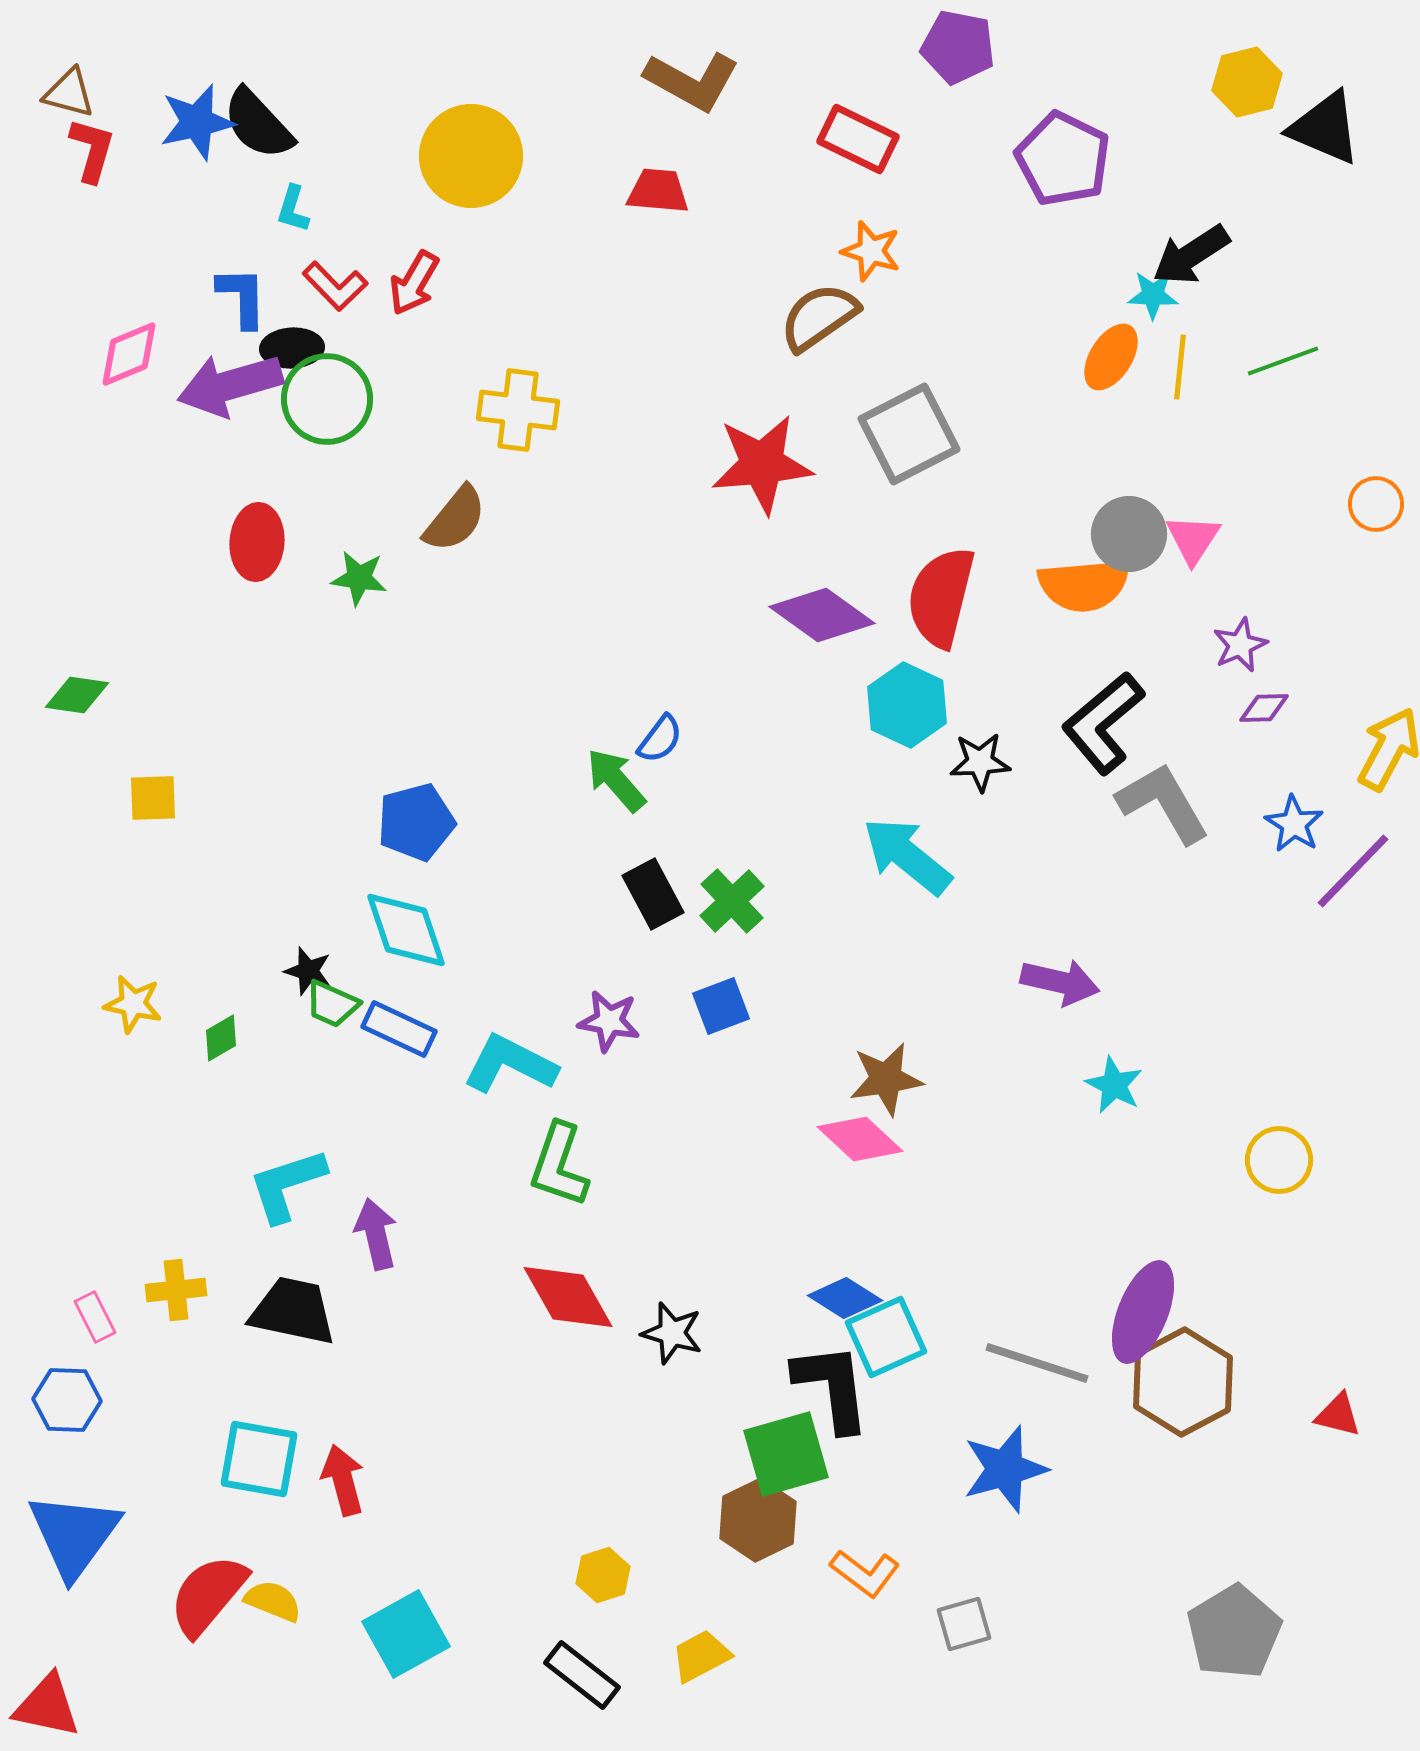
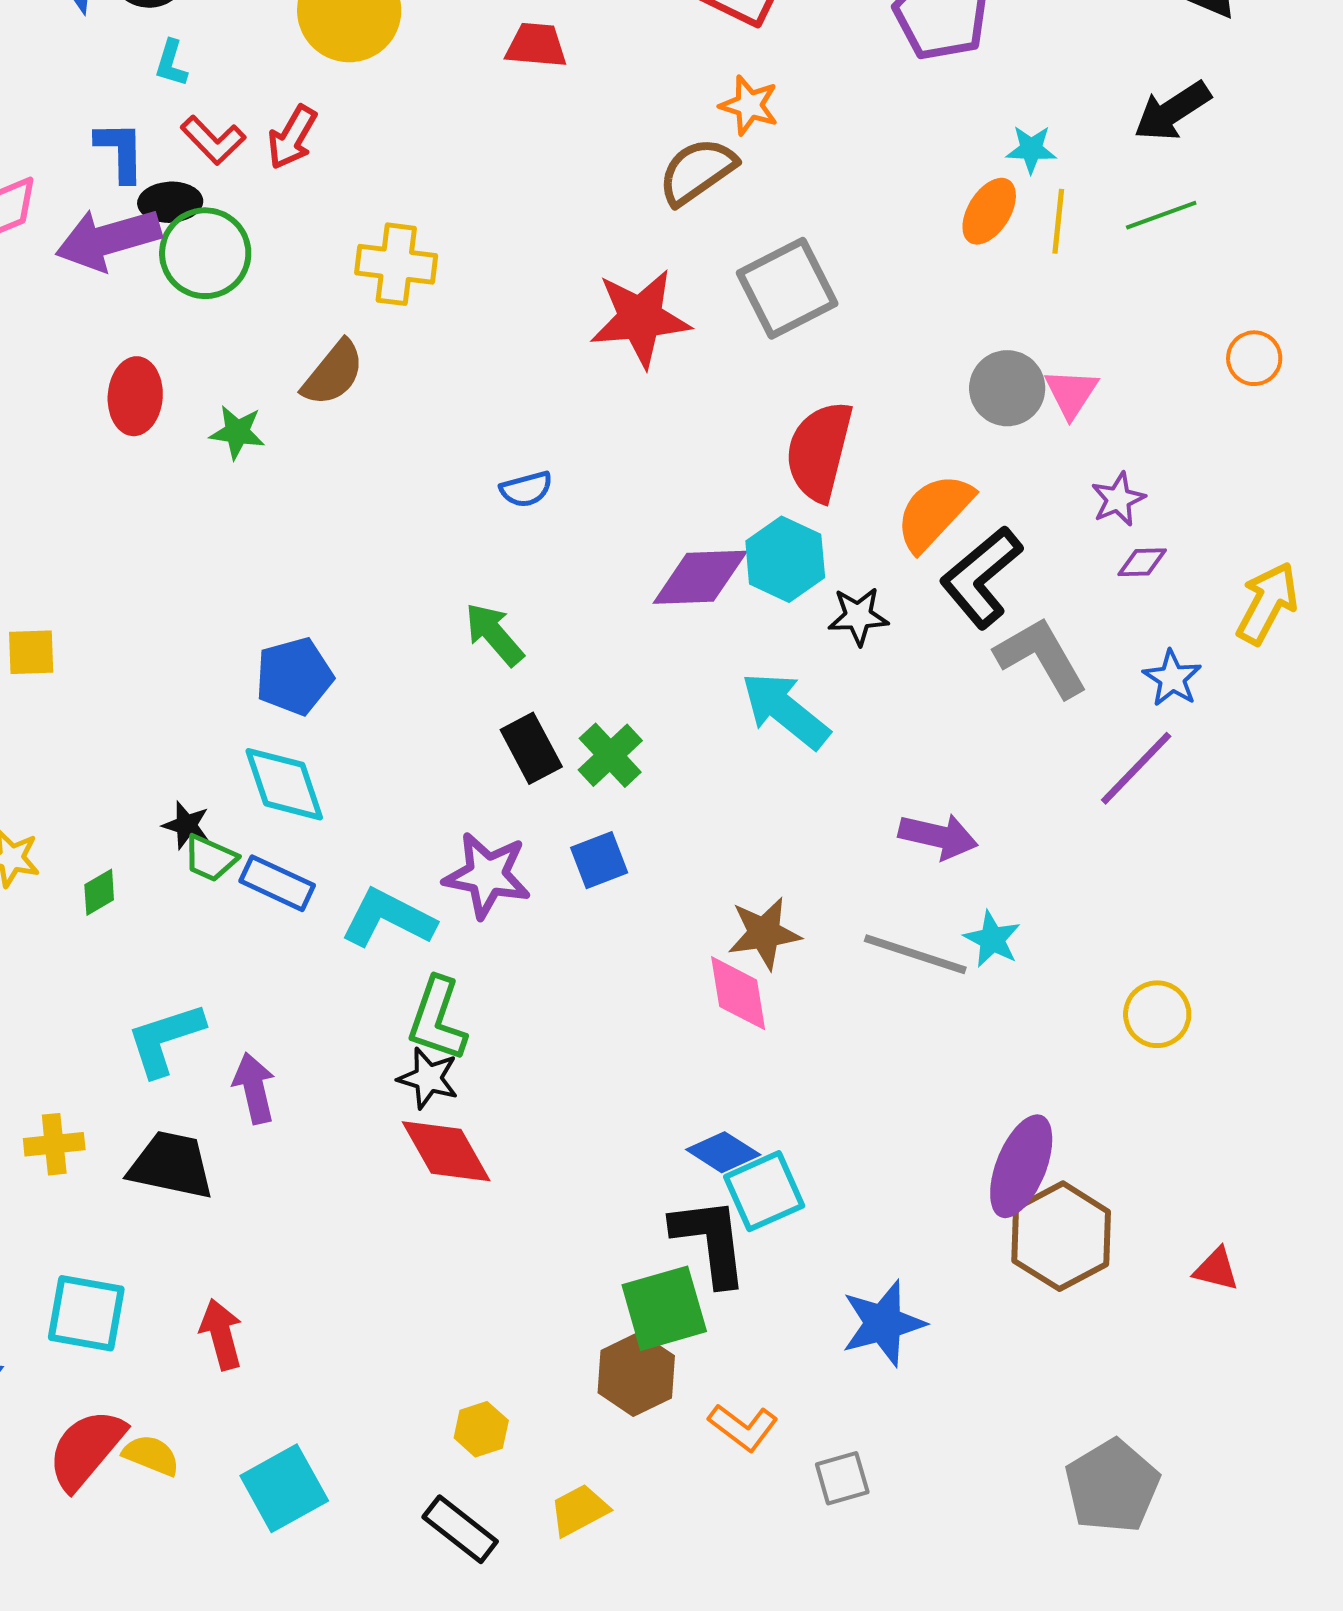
black arrow: (1191, 255) -> (1172, 111), moved
orange semicircle: (1084, 585) -> (934, 512), moved, turned 138
purple diamond: (822, 615) -> (700, 577), moved, turned -38
blue semicircle: (660, 739) -> (526, 489), moved, turned 38
purple line: (1353, 871) -> (1136, 768), moved
purple star: (609, 1021) -> (487, 875), size x1.4
pink diamond: (860, 1139) -> (738, 993), turned 38
black star: (672, 1333) -> (428, 1078), moved
gray line: (1037, 1363) -> (915, 954), moved
cyan square: (259, 1459) -> (86, 1313), moved

